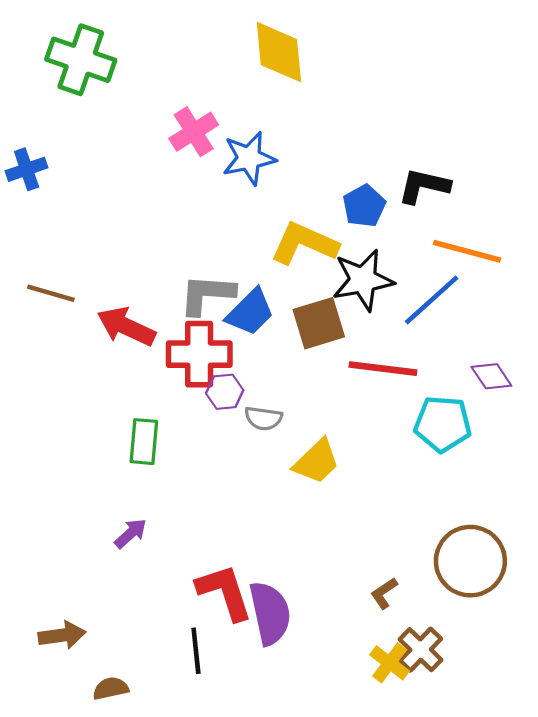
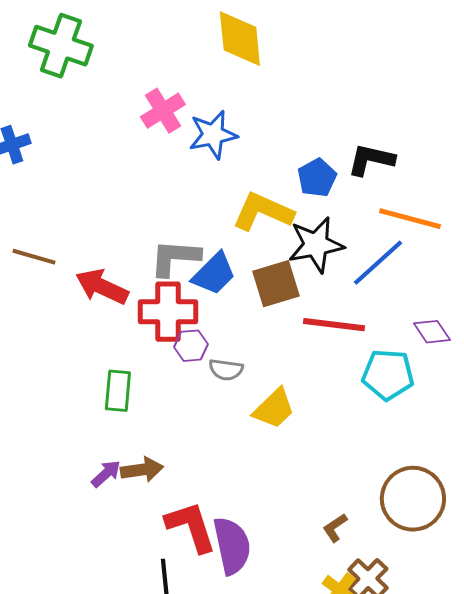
brown arrow: (62, 635) -> (142, 470), moved

